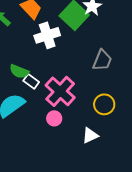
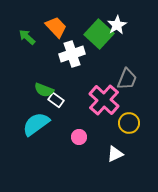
pink cross: (60, 91) -> (104, 100), moved

